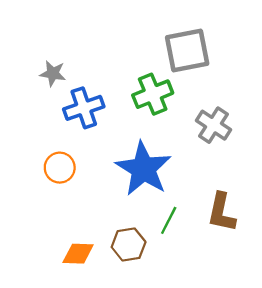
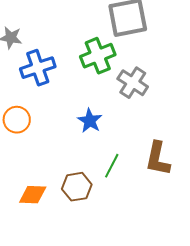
gray cross: (214, 125) -> (133, 83), moved
blue star: (143, 169) -> (90, 121), size x0.5

